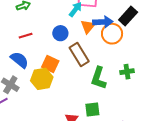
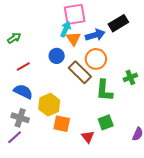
black rectangle: (128, 16) -> (118, 23), turned 30
orange triangle: (88, 27) -> (73, 39), moved
orange circle: (112, 34) -> (96, 59), moved
orange square: (50, 64) -> (62, 124), moved

